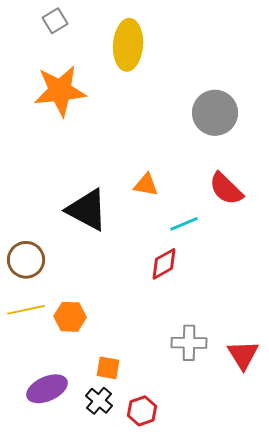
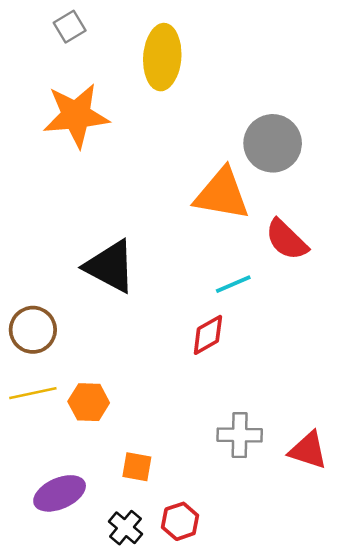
orange triangle: (146, 185) -> (222, 194), moved, size x1.8
red triangle: (243, 355) -> (308, 450), turned -40
black cross: (99, 401) -> (125, 528), moved

